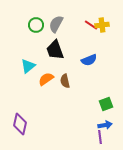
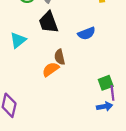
orange semicircle: (46, 79) -> (51, 69), moved
purple line: (100, 137) -> (112, 93), moved

